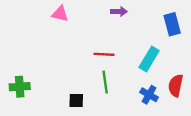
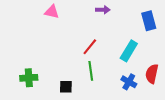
red line: (104, 54) -> (90, 47), turned -54
green cross: (20, 87) -> (29, 78), moved

